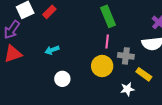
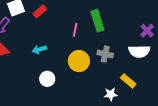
pink line: (107, 42) -> (75, 30), moved
gray cross: (126, 56) -> (105, 54), moved
yellow circle: (102, 66) -> (79, 61), moved

